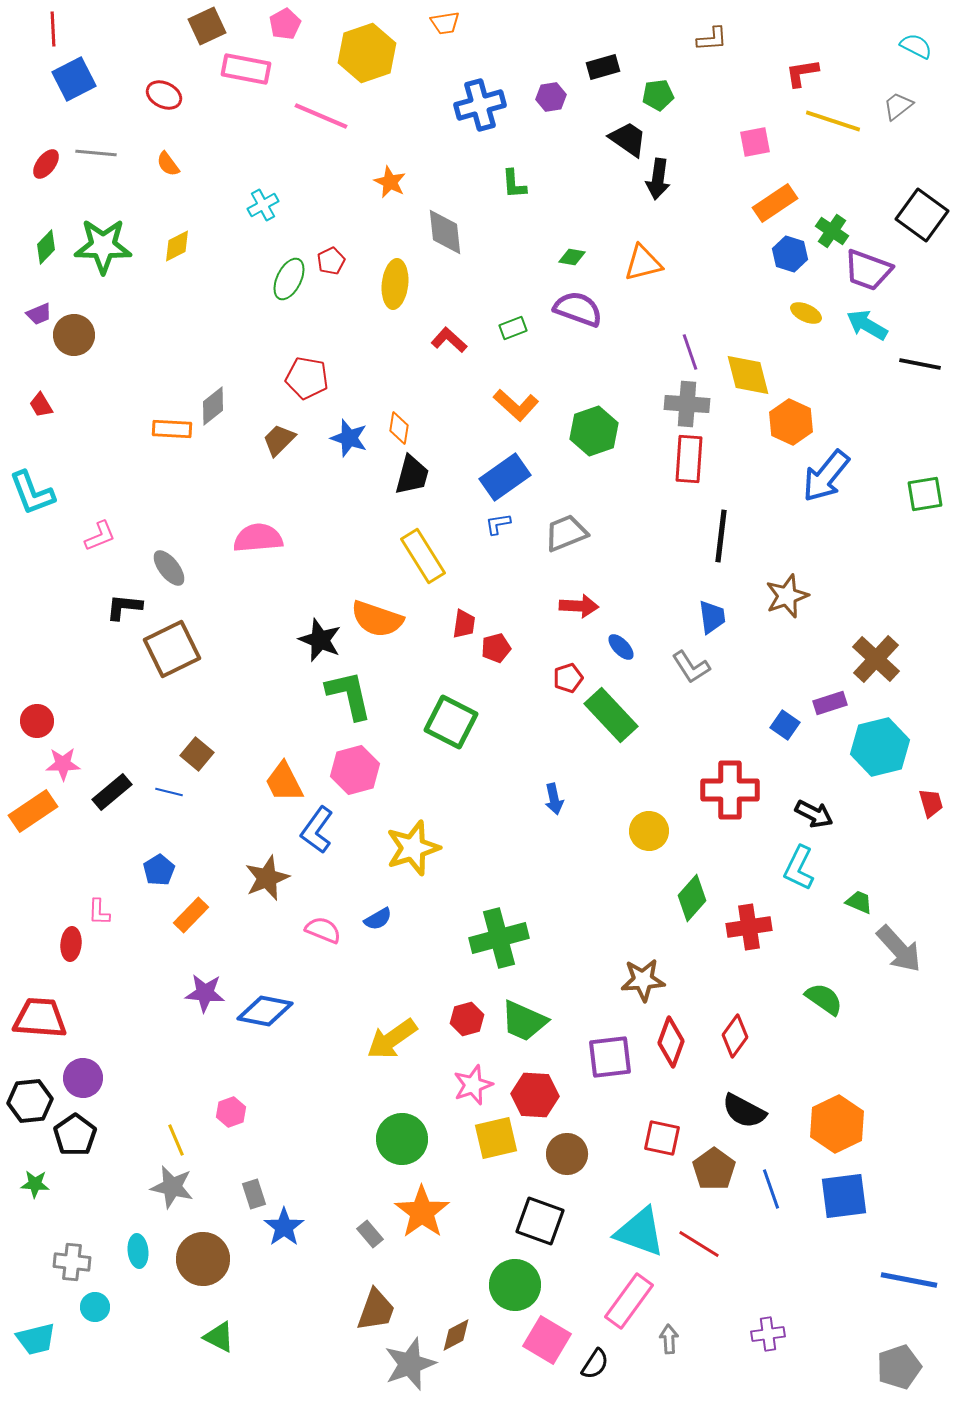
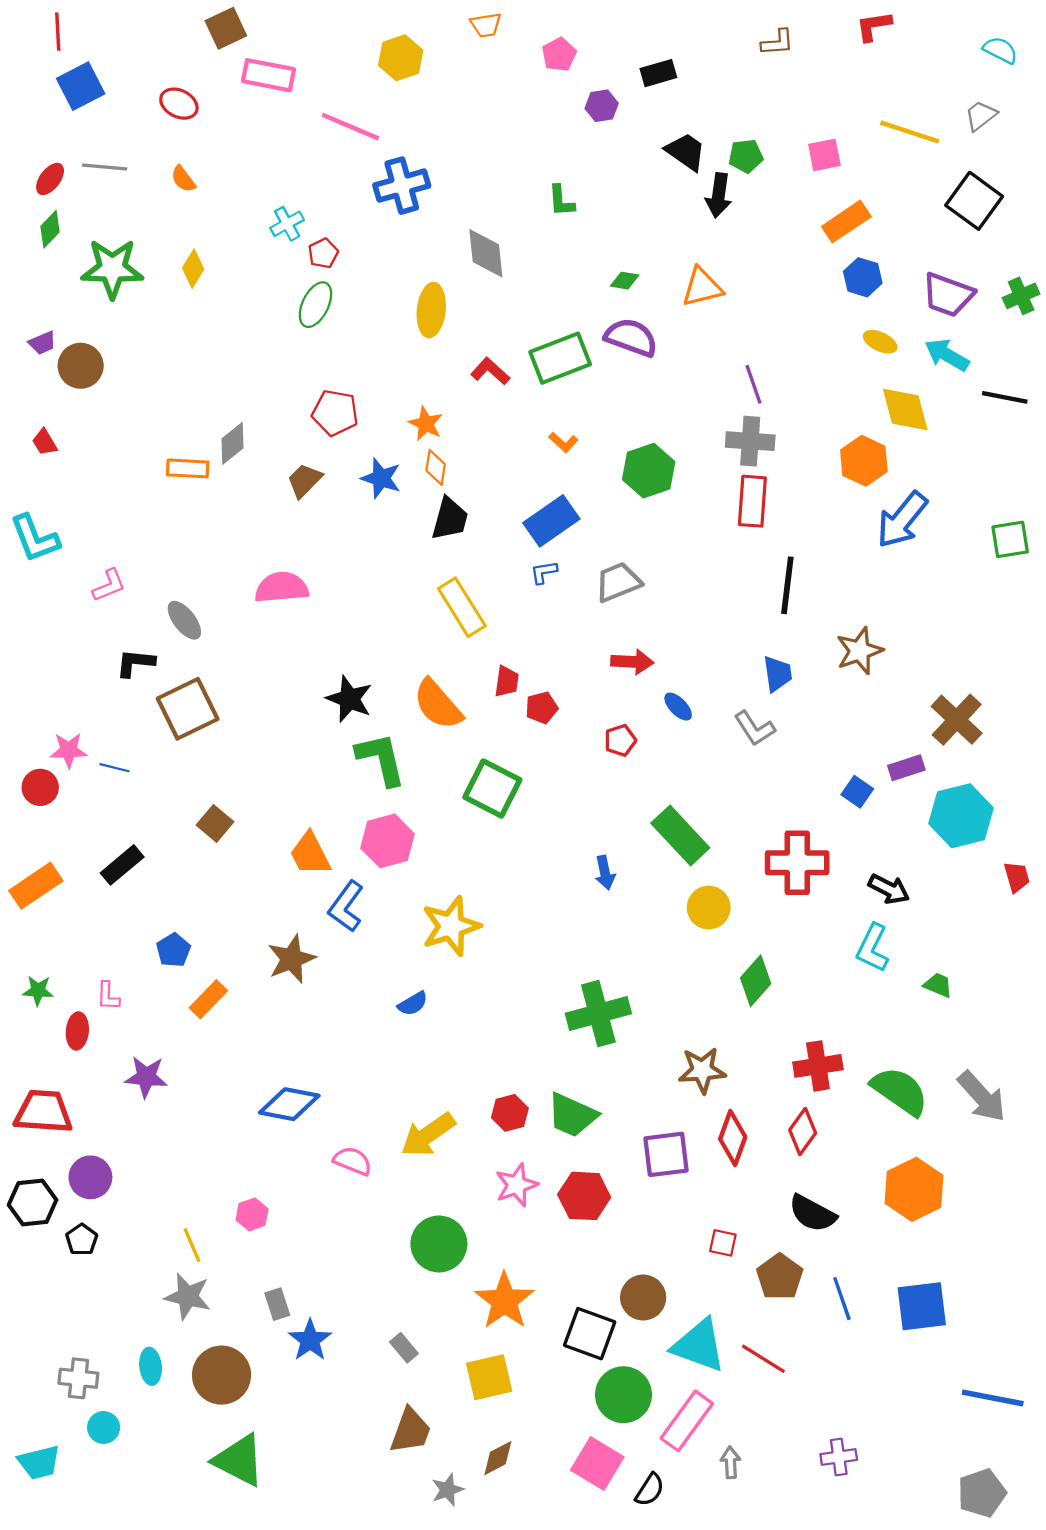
pink pentagon: (285, 24) -> (559, 54), moved
yellow hexagon: (367, 53) -> (401, 58), size x0.7
red L-shape: (802, 73) -> (874, 26), moved
green pentagon: (658, 95) -> (746, 156), moved
blue cross: (480, 105) -> (402, 186), moved
orange star: (390, 182) -> (426, 424), moved
black square: (922, 215) -> (974, 201), moved
green cross: (832, 231) -> (1021, 296), moved, turned 32
yellow diamond: (177, 246) -> (193, 269), turned -32
green diamond: (46, 247) -> (50, 229), moved
red pentagon: (331, 261) -> (323, 253), moved
green rectangle: (513, 328) -> (560, 358), size x2.0
yellow diamond: (748, 375) -> (905, 409), moved
orange L-shape: (516, 405) -> (563, 442), size x0.6
orange semicircle: (377, 619) -> (438, 704), moved, turned 30
green rectangle: (611, 715) -> (680, 835), moved
pink star: (63, 764) -> (69, 750), moved
blue line: (169, 792) -> (114, 768), moved
red cross: (749, 927) -> (818, 1066), moved
pink semicircle: (323, 930) -> (353, 1161), moved
green cross: (499, 938) -> (598, 1013), moved
gray arrow: (899, 949) -> (982, 1097), moved
purple star: (205, 993) -> (146, 1077), moved
green semicircle: (824, 999) -> (900, 1091), size x1.4
orange hexagon: (837, 1124) -> (914, 1189), moved
black pentagon: (75, 1135) -> (82, 1240), size x0.7
yellow square: (496, 1138) -> (489, 1377), moved
red square: (662, 1138) -> (723, 1243), size x0.7
brown circle: (567, 1154) -> (643, 1297), moved
green star: (35, 1184) -> (38, 991), moved
orange star: (422, 1212) -> (504, 1301), moved
green circle: (515, 1285) -> (623, 1395), moved
green triangle: (219, 1337) -> (239, 1460), size x1.6
gray star: (410, 1364) -> (448, 1490), size x0.6

